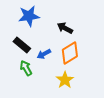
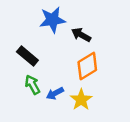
blue star: (29, 16) -> (52, 20), moved
blue arrow: (44, 54) -> (55, 93), moved

